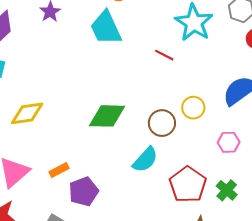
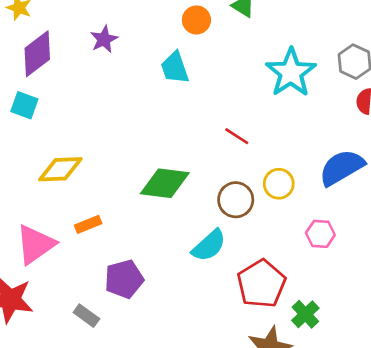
cyan trapezoid: (106, 28) -> (175, 68), size x0.7
red line: (164, 55) -> (237, 136), moved
orange rectangle: (59, 170) -> (88, 224), moved
green cross: (227, 190) -> (305, 314), moved

